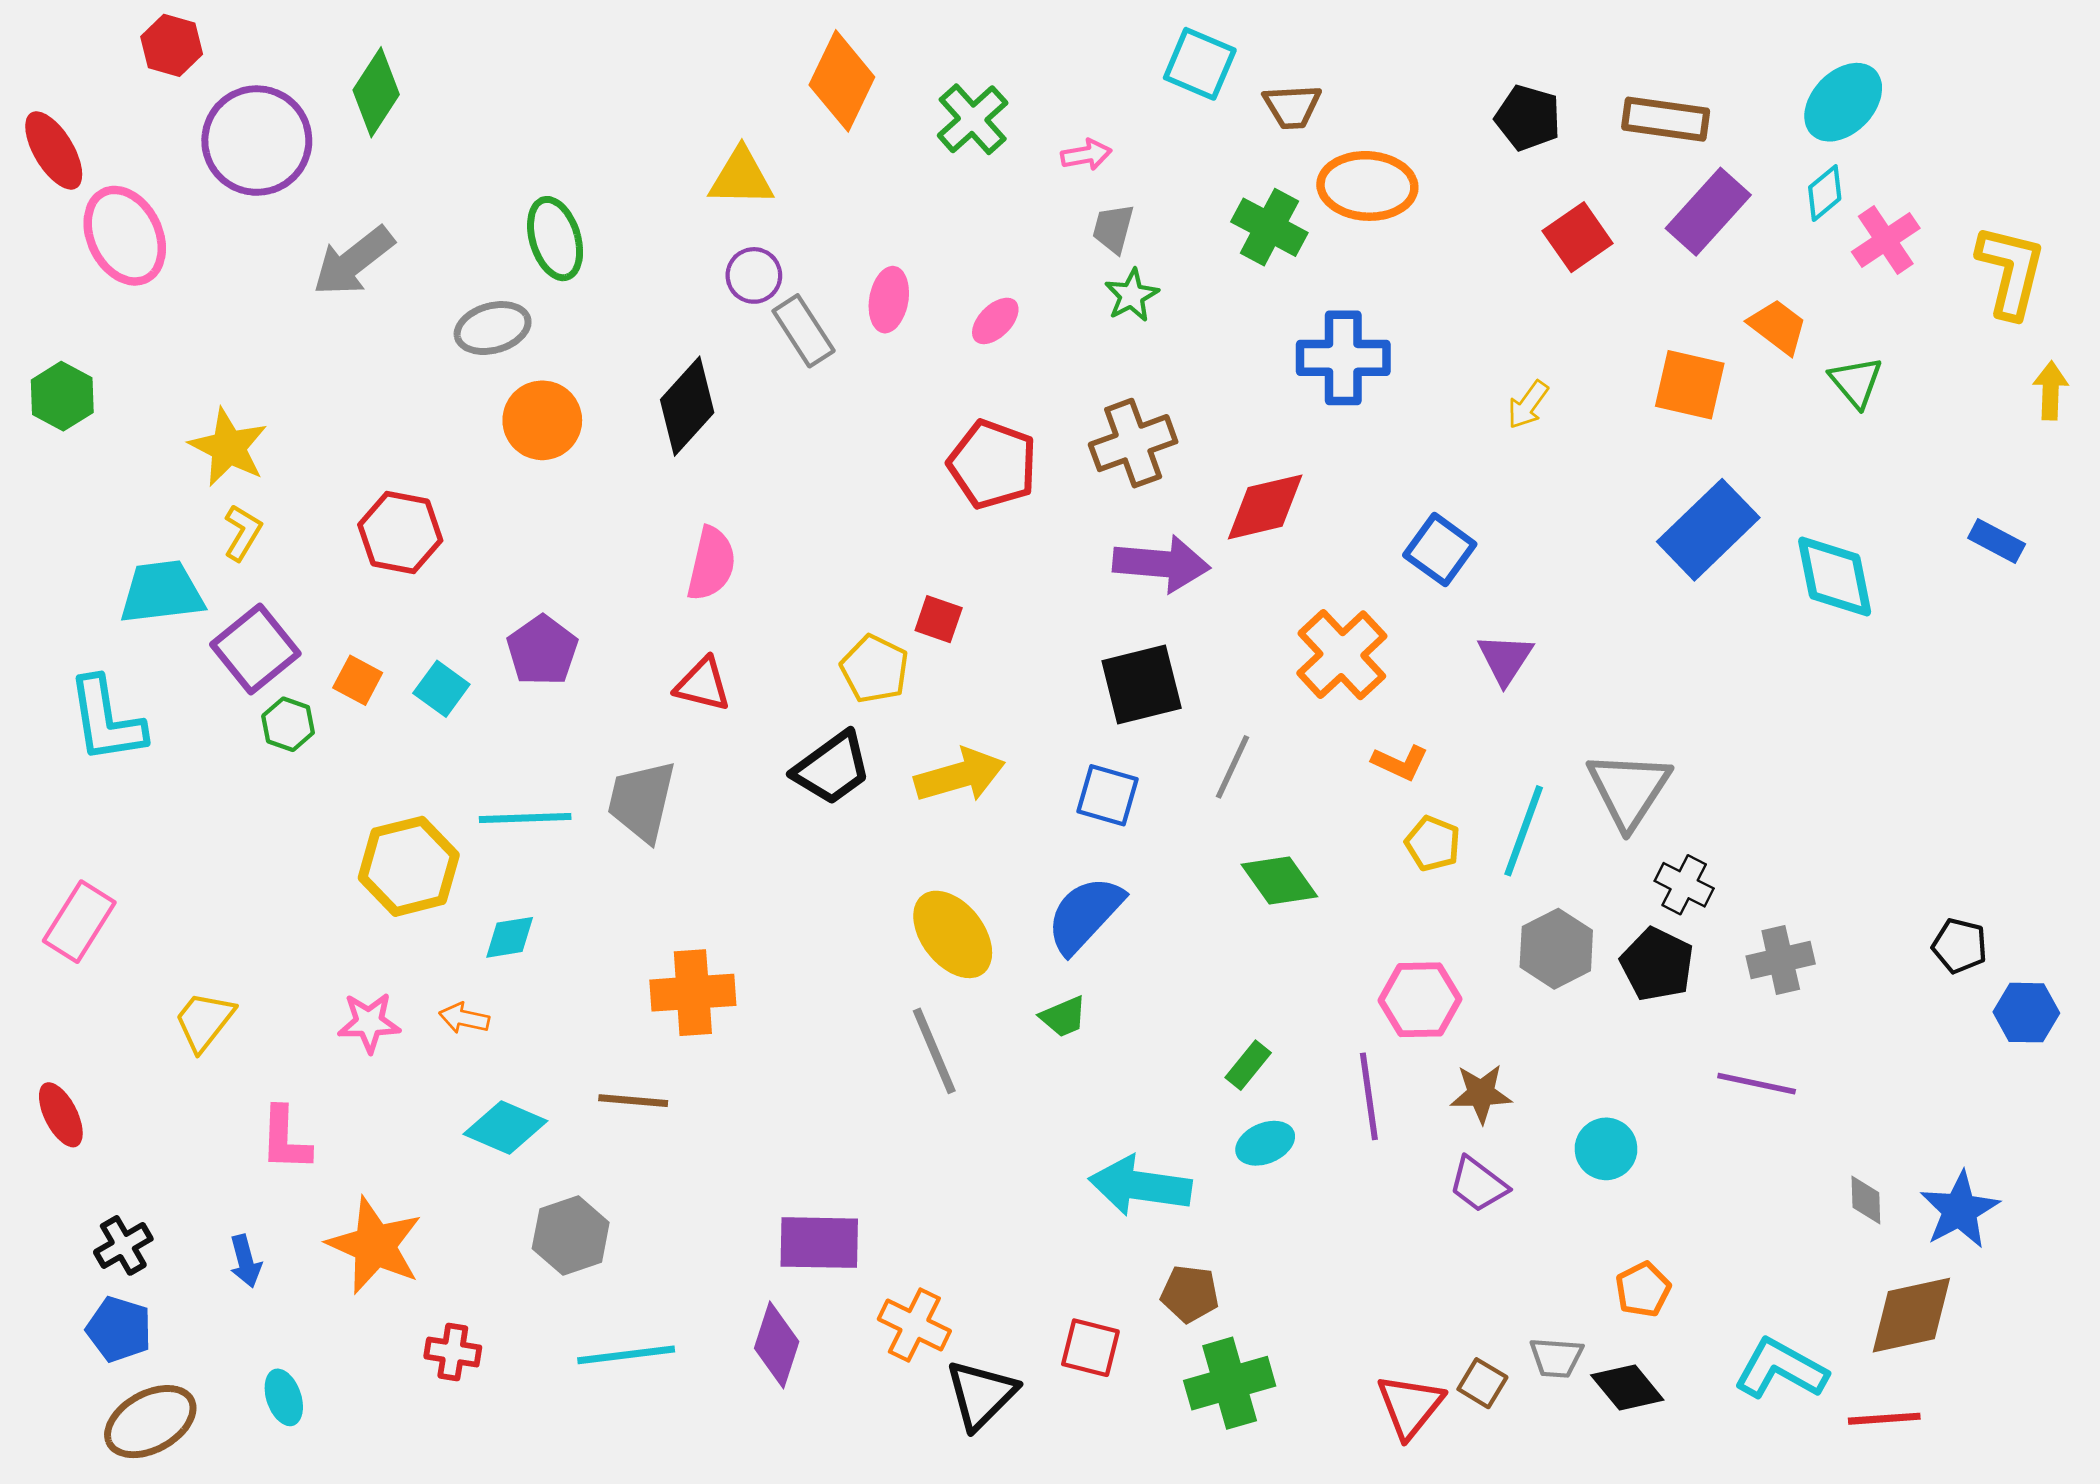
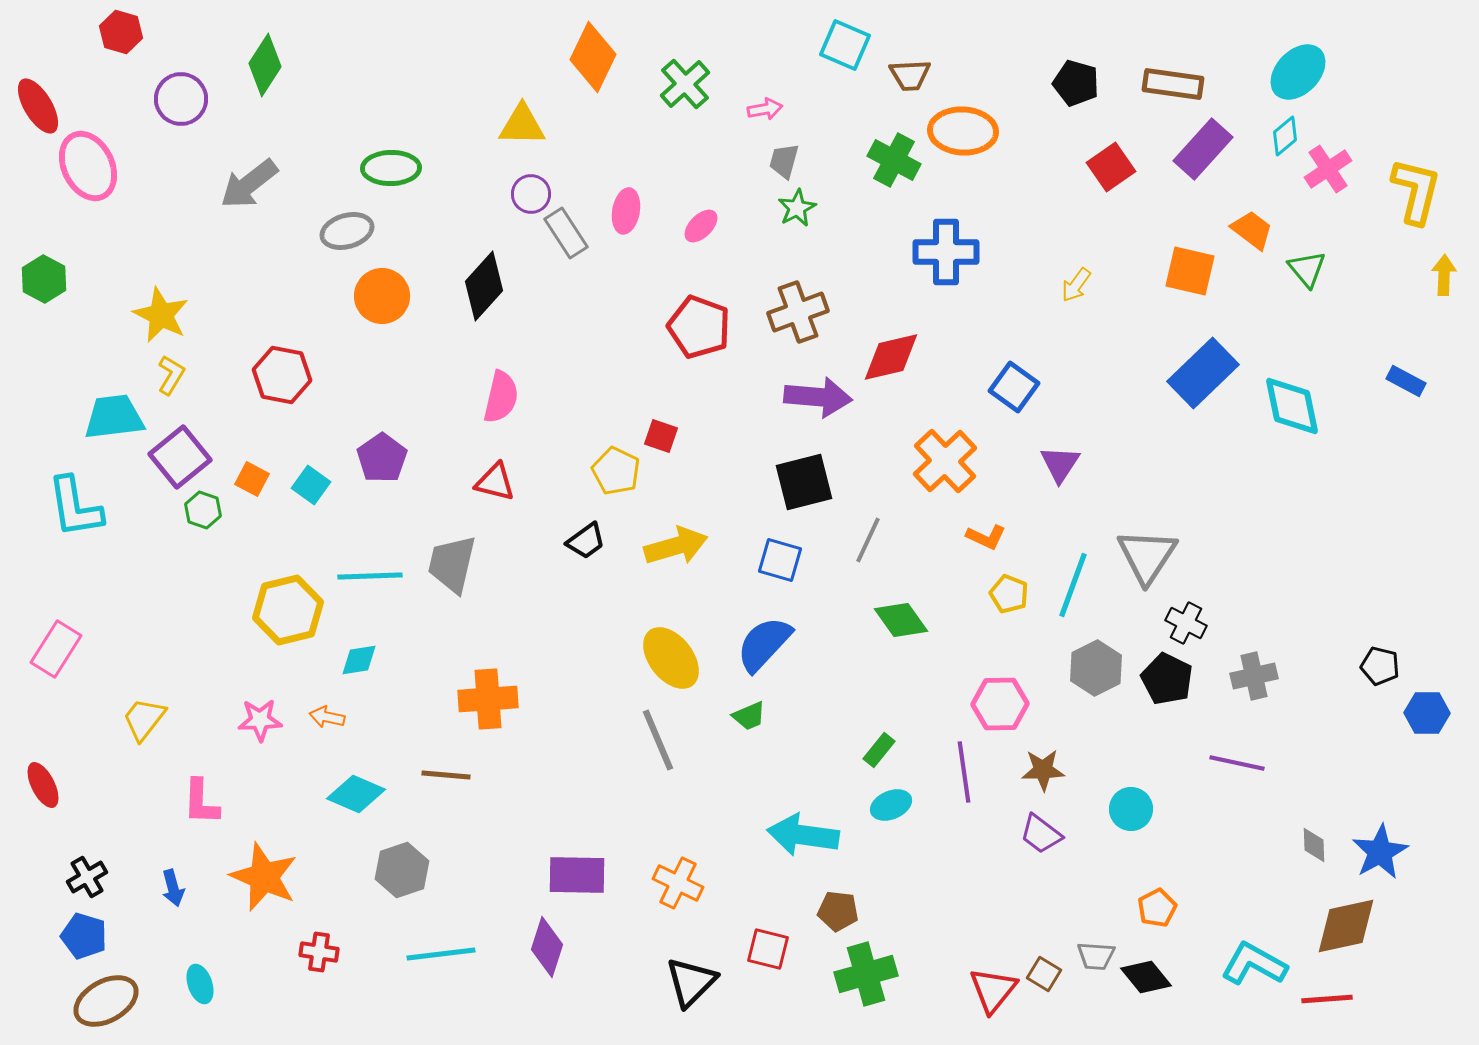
purple circle: (257, 141) -> (181, 99), size x0.7
green ellipse: (555, 239) -> (391, 168), turned -74
black trapezoid: (832, 768) -> (586, 541), size x0.7
orange cross: (914, 1325) -> (678, 883), moved

